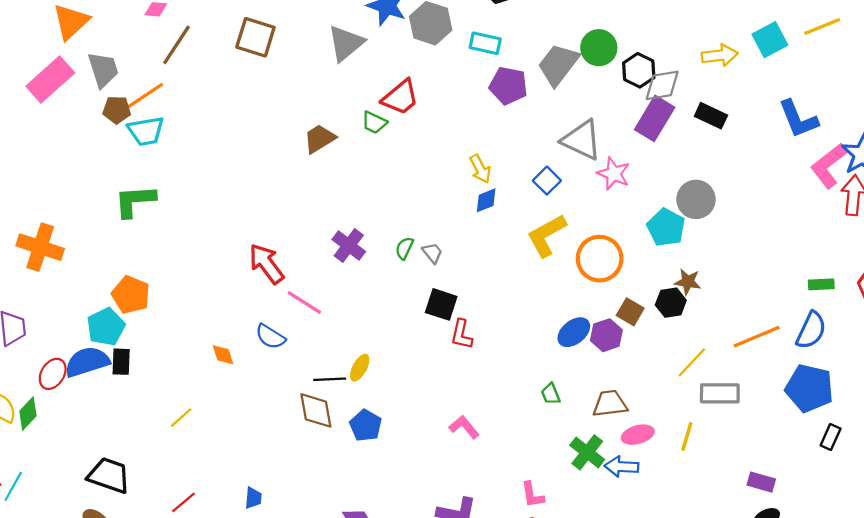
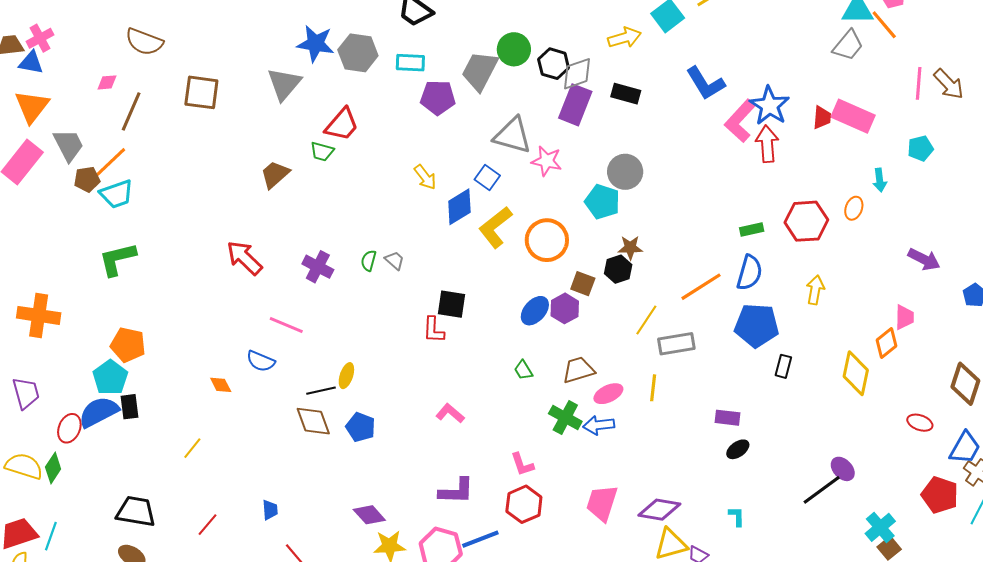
blue diamond: (486, 200) -> (459, 207), moved, size x1.5
red arrow: (266, 264) -> (244, 258), moved
black square: (441, 304) -> (452, 304), moved

